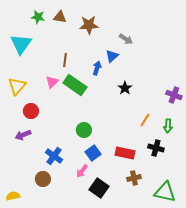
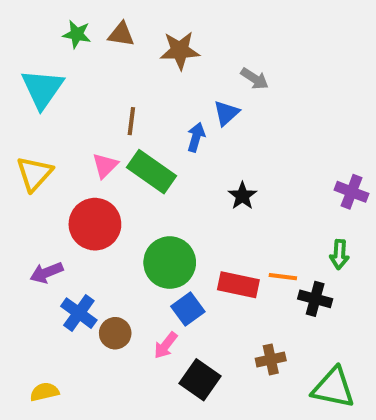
black star: (125, 88) -> (242, 196), moved
red circle: (31, 111) -> (95, 224), moved, size x1.6
orange line: (145, 120) -> (283, 277), moved, turned 64
green circle: (84, 130) -> (170, 263), size x1.6
red rectangle: (125, 153) -> (238, 285), moved
blue cross: (54, 156) -> (79, 313), moved
brown circle: (43, 179) -> (115, 333), moved
yellow semicircle: (13, 196) -> (44, 392), moved

